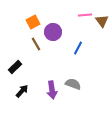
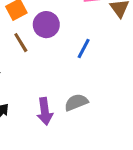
gray semicircle: (73, 84) -> (76, 102), turned -42

